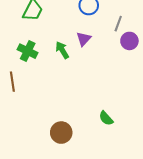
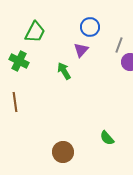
purple triangle: (84, 39) -> (81, 50), moved
green cross: (28, 51) -> (19, 61), moved

